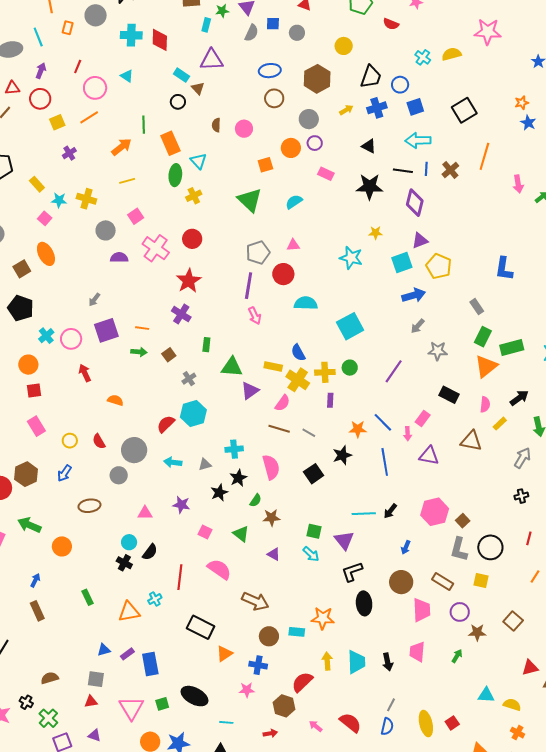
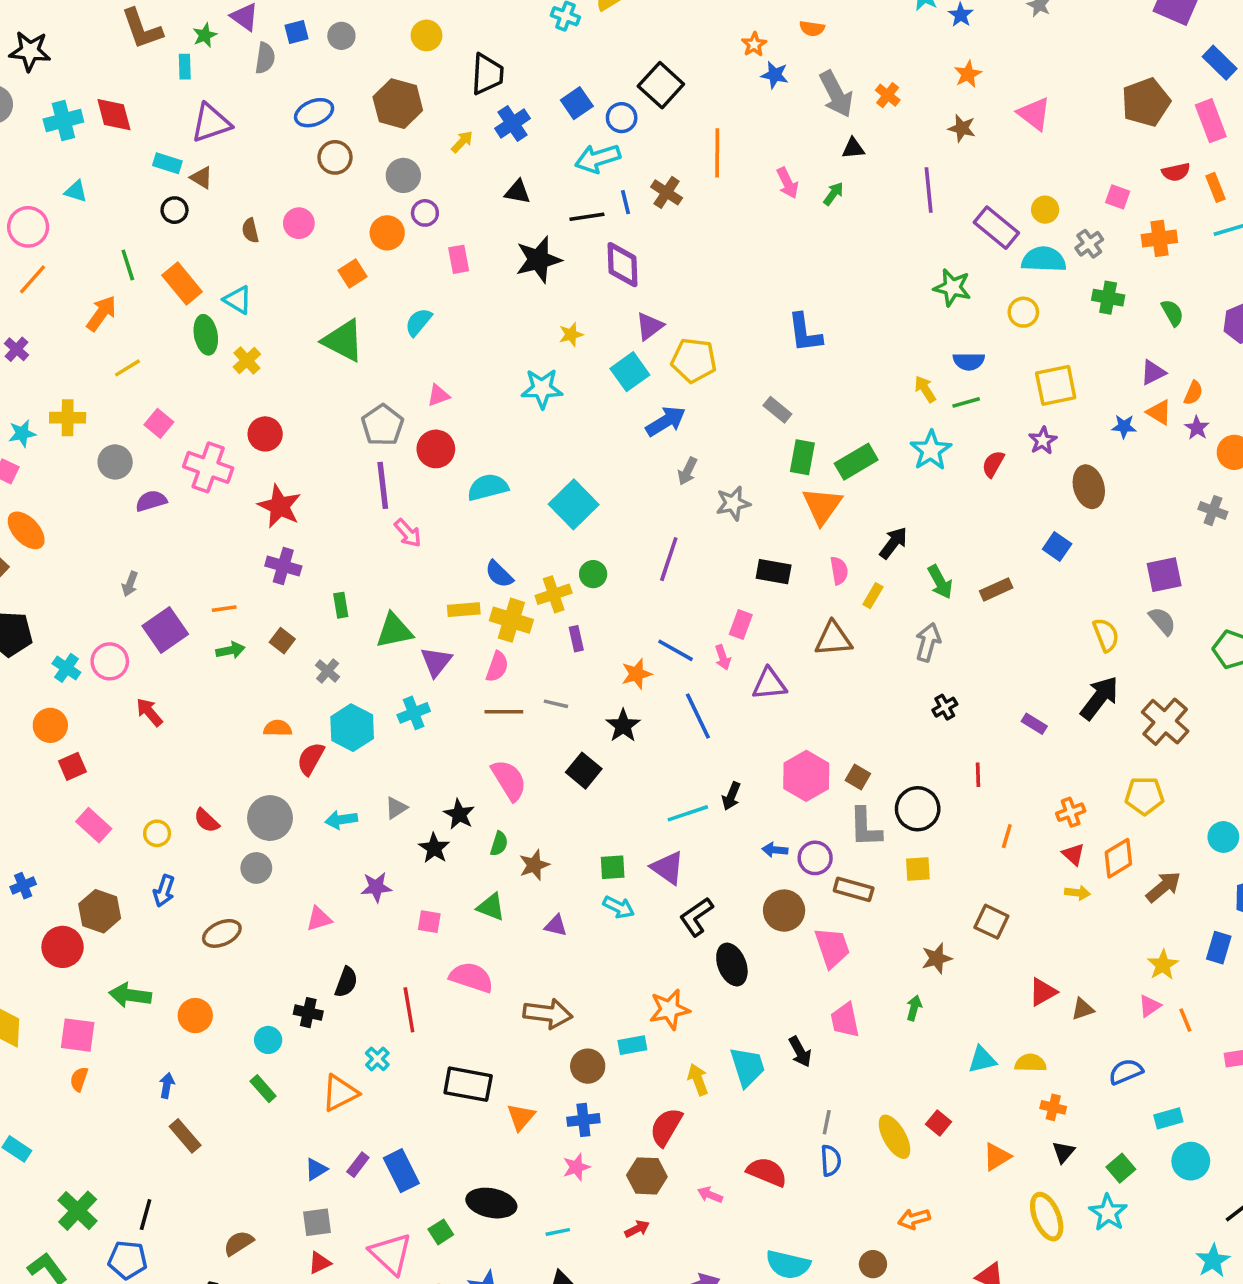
blue circle: (400, 85) -> (622, 118), moved
pink rectangle: (326, 174) -> (459, 259), turned 70
orange semicircle: (115, 400) -> (278, 728), moved
cyan cross: (234, 449) -> (414, 713), moved
cyan circle: (129, 542) -> (268, 1040), moved
blue arrow: (406, 547) -> (775, 850), turned 88
purple circle: (460, 612) -> (815, 858), moved

